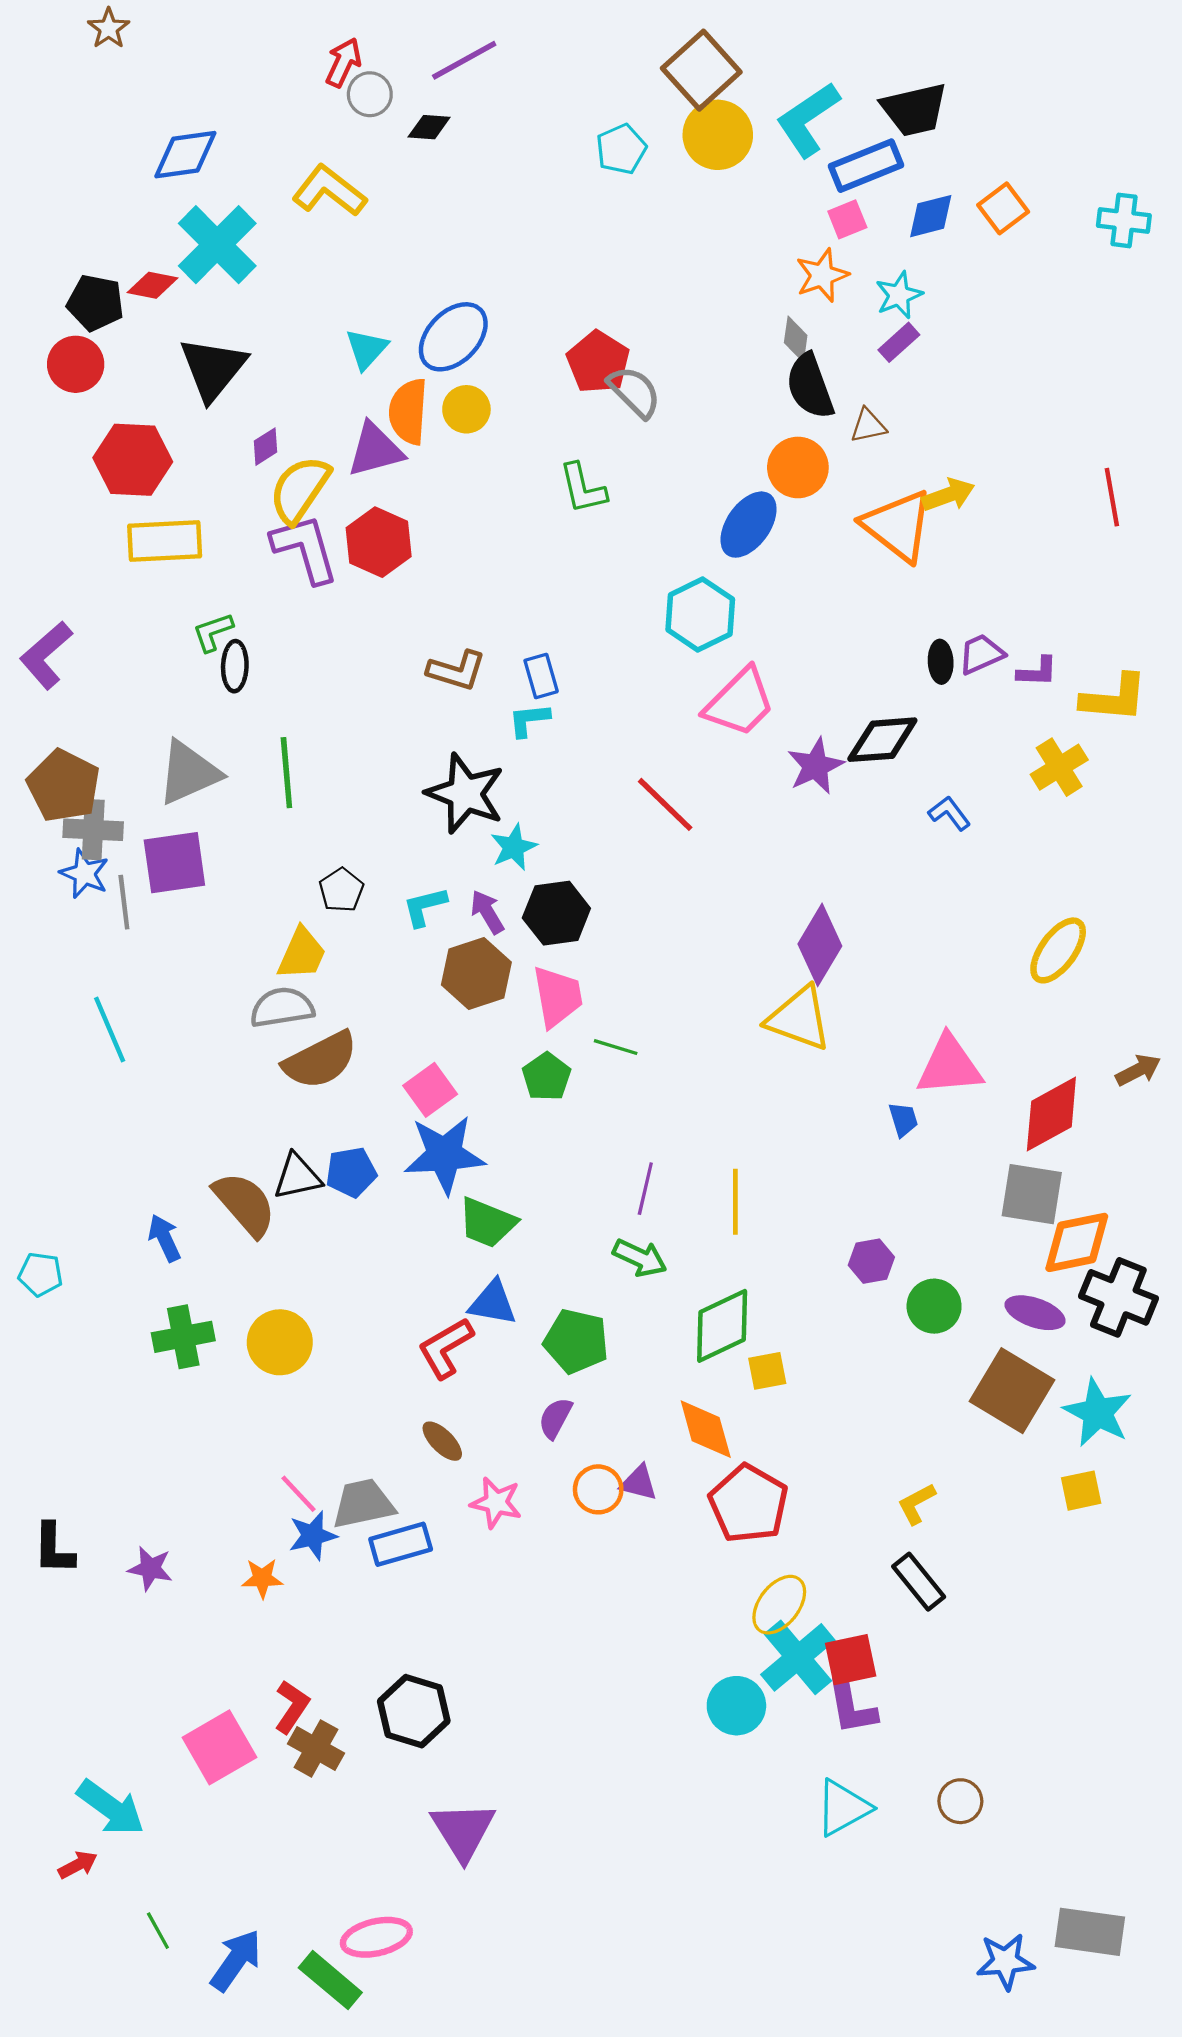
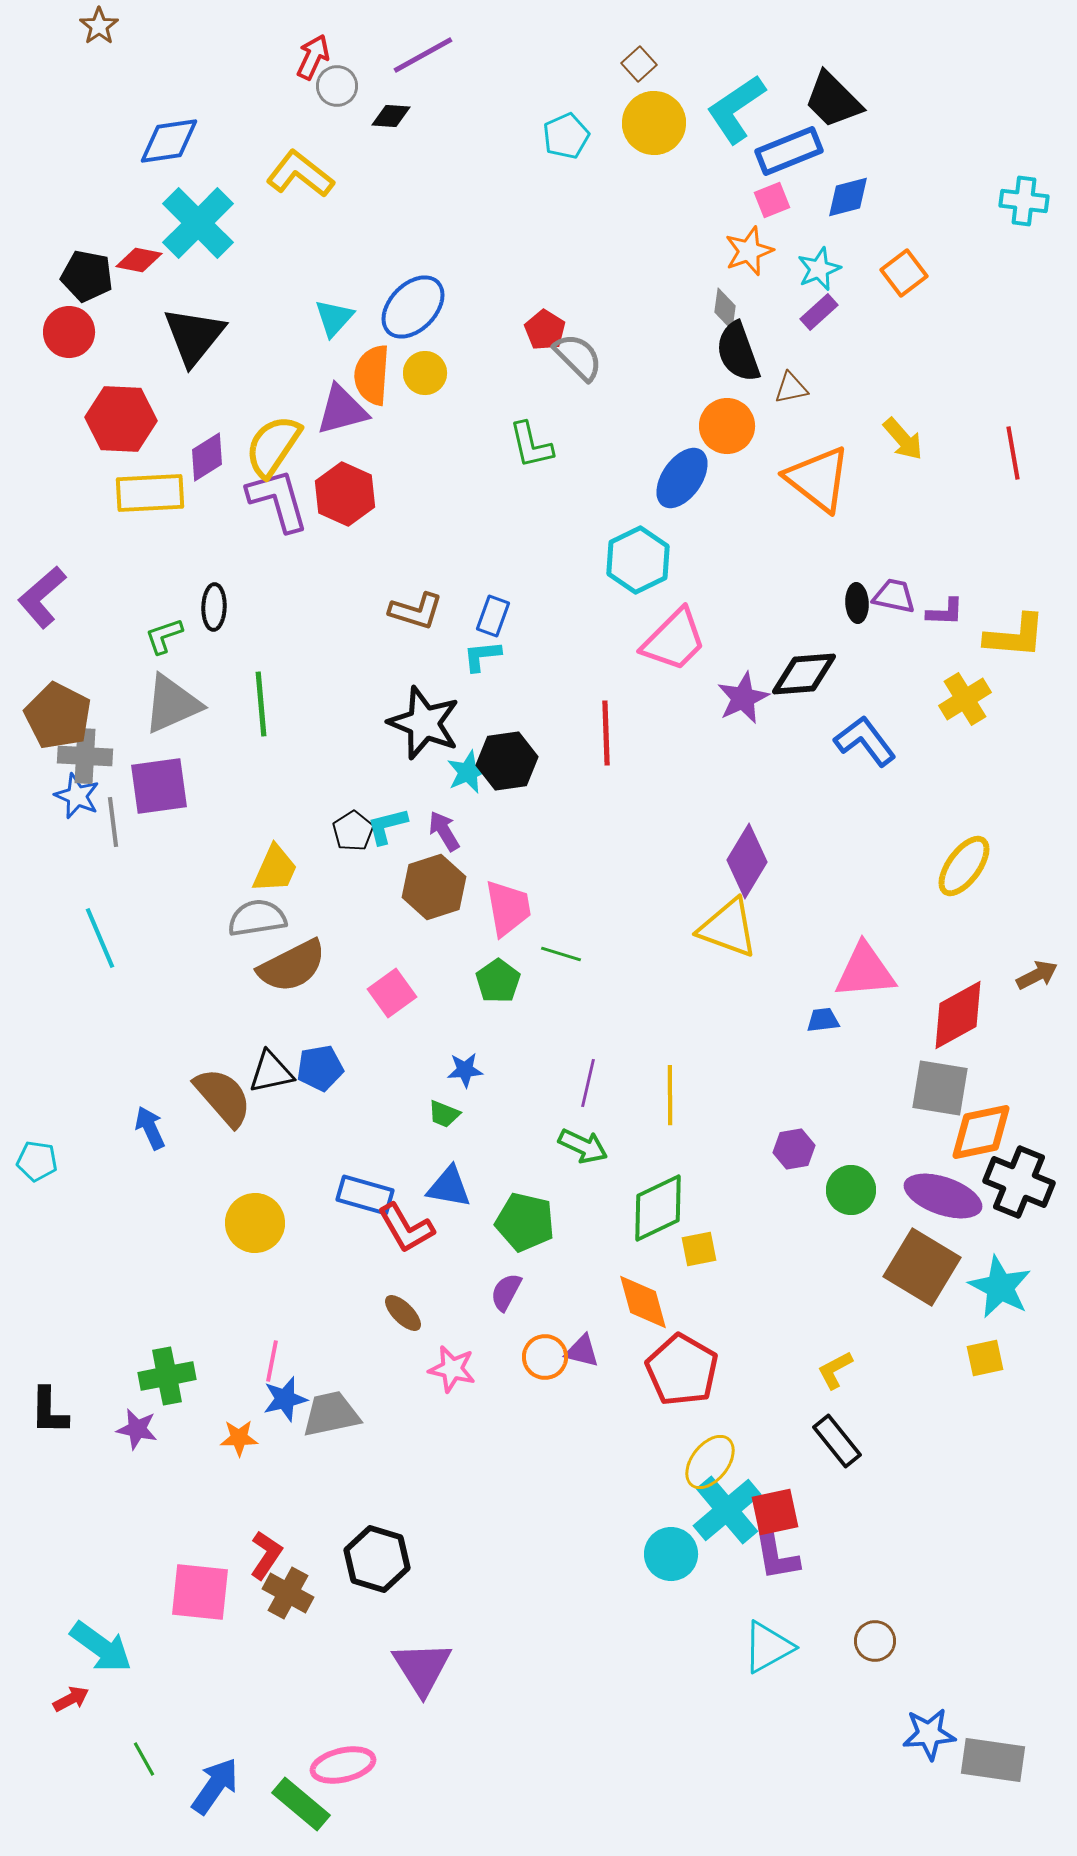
brown square: (701, 70) -> (639, 64), size x0.5
black trapezoid: (914, 110) -> (833, 100), turned 58
orange square: (1003, 208) -> (904, 273), moved
red pentagon: (598, 362) -> (545, 330), size x0.7
purple diamond: (266, 447) -> (207, 457), moved, size x1.4
yellow arrow: (948, 495) -> (903, 439), moved, turned 69
green L-shape: (213, 632) -> (164, 636), moved
purple trapezoid: (981, 654) -> (894, 596), turned 36
blue rectangle: (541, 676) -> (493, 616), turned 36
red line: (665, 804) -> (606, 733), turned 44
blue L-shape: (949, 813) -> (865, 741), size x1.6
black pentagon: (341, 890) -> (353, 831), moved
black hexagon: (556, 913) -> (507, 761), moved
blue trapezoid: (903, 1119) -> (823, 1020), turned -80
blue star: (444, 1155) -> (465, 1070), moved, size x0.5
green trapezoid: (487, 1223) -> (444, 1114), size x0.6
purple ellipse: (1035, 1313) -> (943, 1196), size x1.4
green cross: (183, 1337) -> (167, 1376), moved
red L-shape: (446, 1348) -> (406, 1228), turned -90
pink line: (298, 1494) -> (272, 1361), turned 54
gray trapezoid: (363, 1504) -> (331, 1414), moved
blue rectangle: (401, 1544) -> (365, 1195), moved, turned 32
pink square: (219, 1747) -> (200, 1592), turned 36
blue star: (1005, 1961) -> (929, 1734), moved

